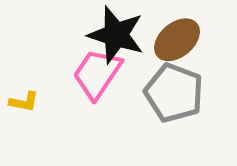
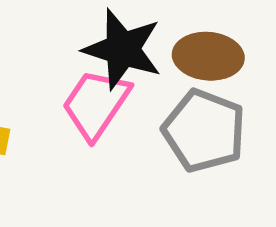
brown ellipse: (177, 40) -> (208, 56), turned 45

